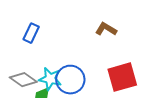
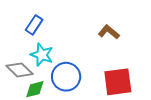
cyan star: (50, 79) -> (42, 55), moved

